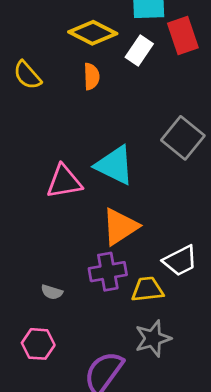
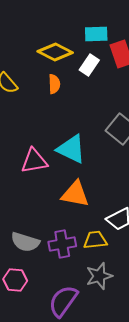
orange triangle: (120, 227) -> (75, 194), turned 44
purple cross: (108, 272) -> (62, 244), moved
gray semicircle: (52, 292) -> (25, 242), size x1.8

